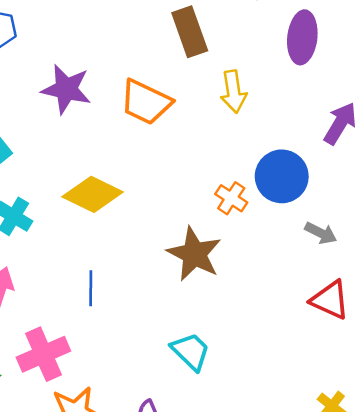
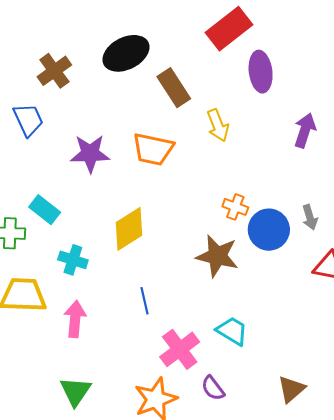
blue circle: (282, 176) -> (269, 230), moved
yellow diamond: (93, 194) -> (129, 229), turned -45
gray arrow: (321, 233) -> (310, 217), turned 60
pink cross: (43, 354) -> (180, 349), moved

